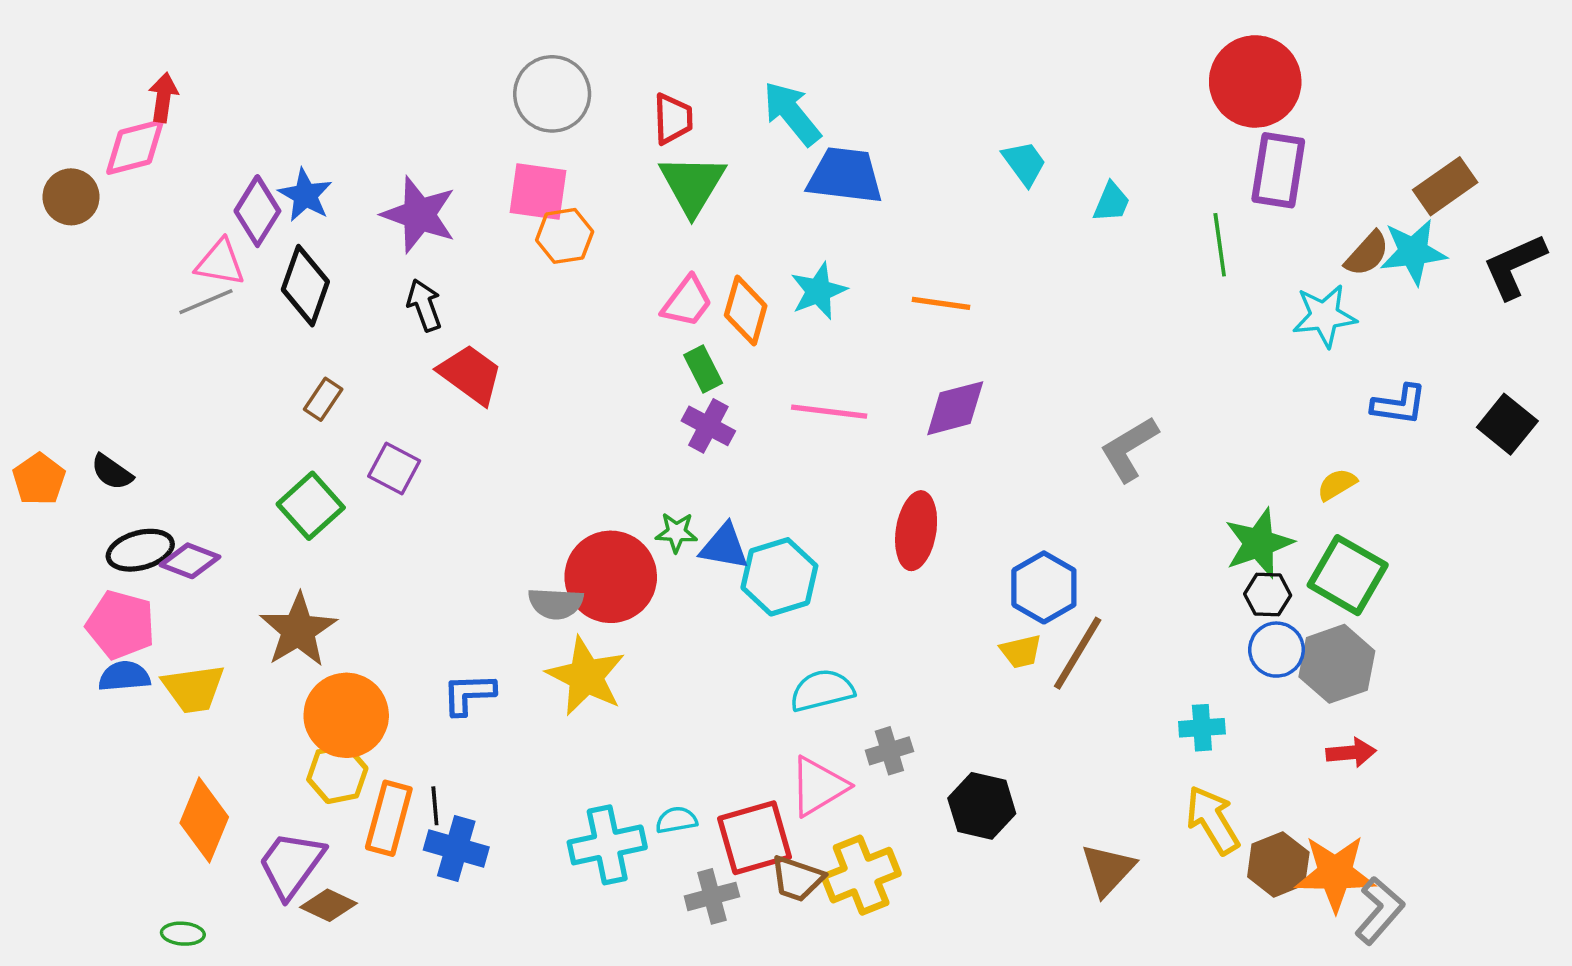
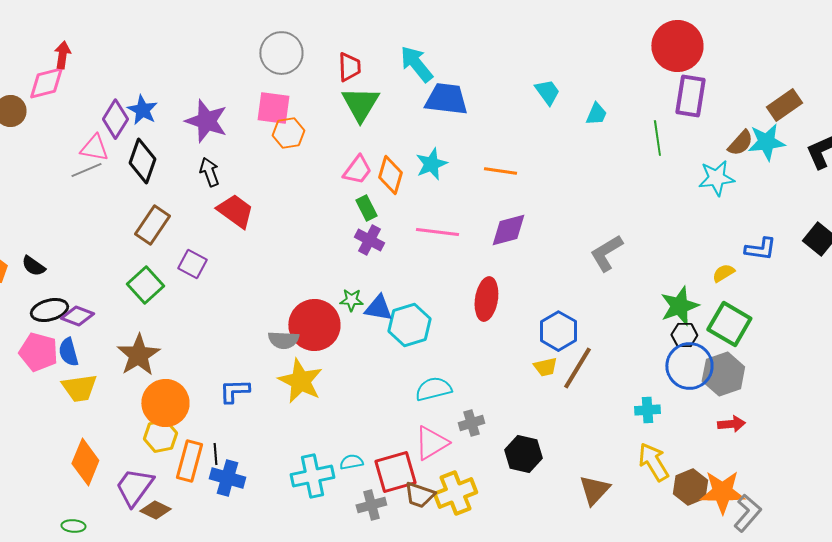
brown rectangle: (323, 399) -> (152, 225), size x1.6
blue L-shape: (1399, 405) -> (760, 249), moved
blue circle: (1277, 650) -> (689, 366), size x1.5
blue semicircle: (124, 676) -> (68, 352), moved, turned -100

